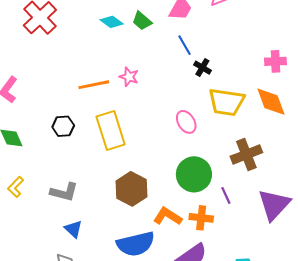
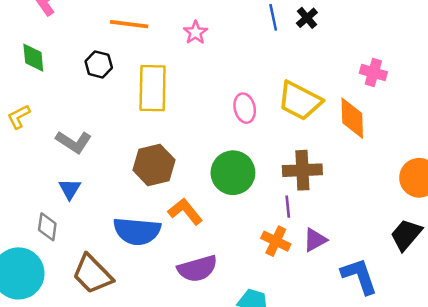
black cross: (202, 68) -> (307, 18), moved
orange line: (94, 85) -> (129, 24), moved
purple line: (226, 195) -> (288, 207), moved
purple triangle: (274, 205) -> (315, 240), size x0.6
orange cross: (201, 218) -> (276, 241), moved

